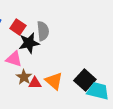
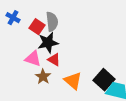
gray semicircle: (43, 31) -> (52, 22), moved
red triangle: (35, 83) -> (54, 60), moved, turned 32

